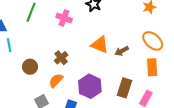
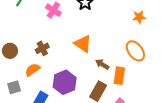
brown arrow: (122, 51) -> (102, 64), moved, turned 48
orange rectangle: (152, 67) -> (119, 76), moved

